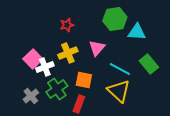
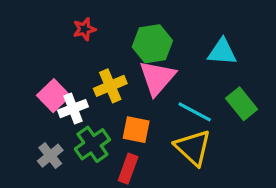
green hexagon: (115, 19) -> (152, 44), moved
red star: (67, 25) -> (84, 29), moved
pink triangle: (97, 48) -> (157, 78), size x1.4

